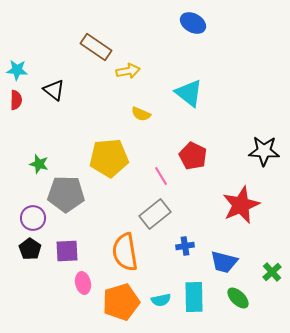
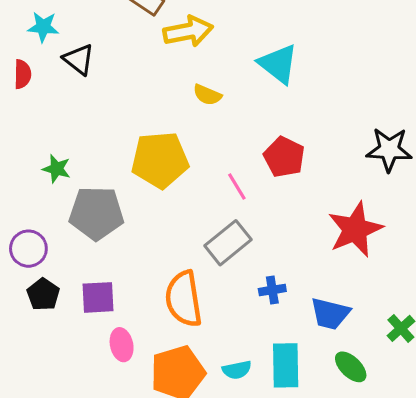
cyan star: (17, 70) -> (43, 27), moved
yellow arrow: (128, 71) -> (188, 31), size x1.4
purple circle: (33, 218) -> (28, 249), moved

